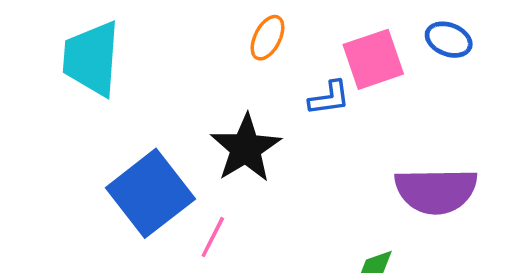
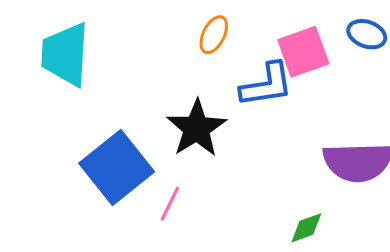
blue L-shape: (329, 98) -> (267, 85), size x1.5

